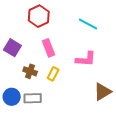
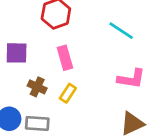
purple square: (12, 48) -> (17, 53), turned -36
pink L-shape: (86, 59) -> (131, 79), moved

